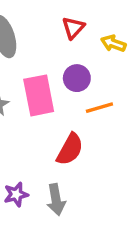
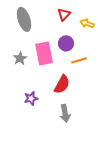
purple star: (16, 194) -> (31, 98), moved
gray arrow: (56, 200) -> (65, 113), moved

